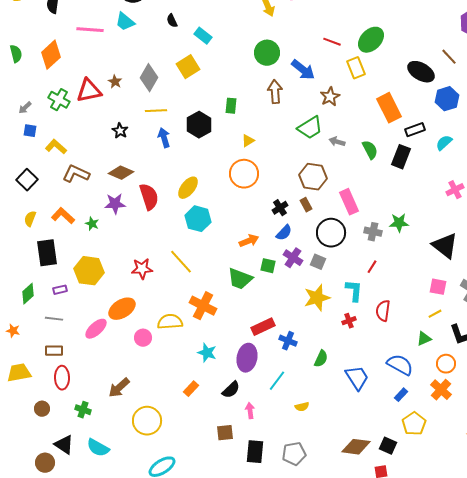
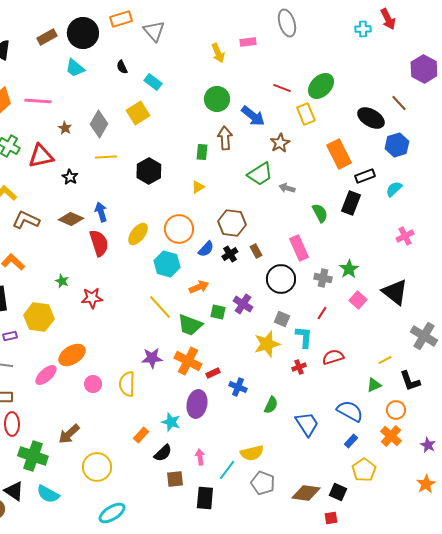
pink line: (90, 30) -> (38, 101), moved
red triangle: (89, 91) -> (41, 156), moved
green rectangle: (231, 106) -> (202, 152), moved
blue arrow: (164, 138) -> (101, 212), moved
green semicircle: (370, 150) -> (320, 213), moved
orange circle: (244, 174) -> (179, 229), moved
brown hexagon: (313, 177) -> (232, 223), moved
purple star: (115, 204) -> (152, 358), moved
cyan hexagon: (198, 219) -> (167, 264), moved
green star: (399, 223) -> (349, 269), turned -30
green star: (92, 224) -> (62, 281), moved
blue semicircle: (284, 233) -> (206, 249), moved
yellow line: (181, 262) -> (160, 307), moved
gray square: (318, 262) -> (282, 319), moved
red star: (142, 269) -> (92, 298), moved
pink square: (438, 287) -> (358, 300), moved, turned 30
orange cross: (203, 306) -> (188, 361), moved
red semicircle: (383, 311) -> (333, 357), turned 65
yellow semicircle: (170, 322) -> (127, 384), moved, turned -85
red rectangle: (263, 327) -> (213, 373), size x0.6
cyan star: (207, 353) -> (171, 422), moved
cyan line: (277, 381) -> (227, 470), moved
black semicircle: (231, 390) -> (163, 453), moved
yellow semicircle: (302, 407) -> (252, 453), size x1.6
green cross: (83, 410) -> (33, 456), size x1.8
gray pentagon: (294, 454) -> (263, 483), moved, turned 30

